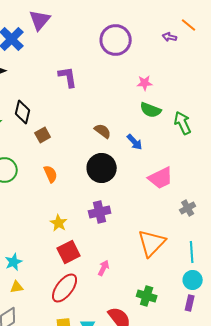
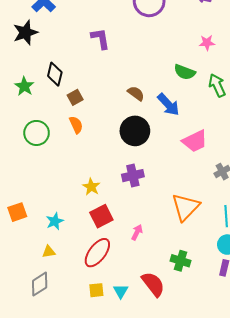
pink star: (145, 83) -> (207, 43), moved
blue arrow: (135, 142) -> (168, 105), size x1.4
orange semicircle: (51, 174) -> (76, 125), moved
cyan star: (14, 262) -> (55, 221), moved

